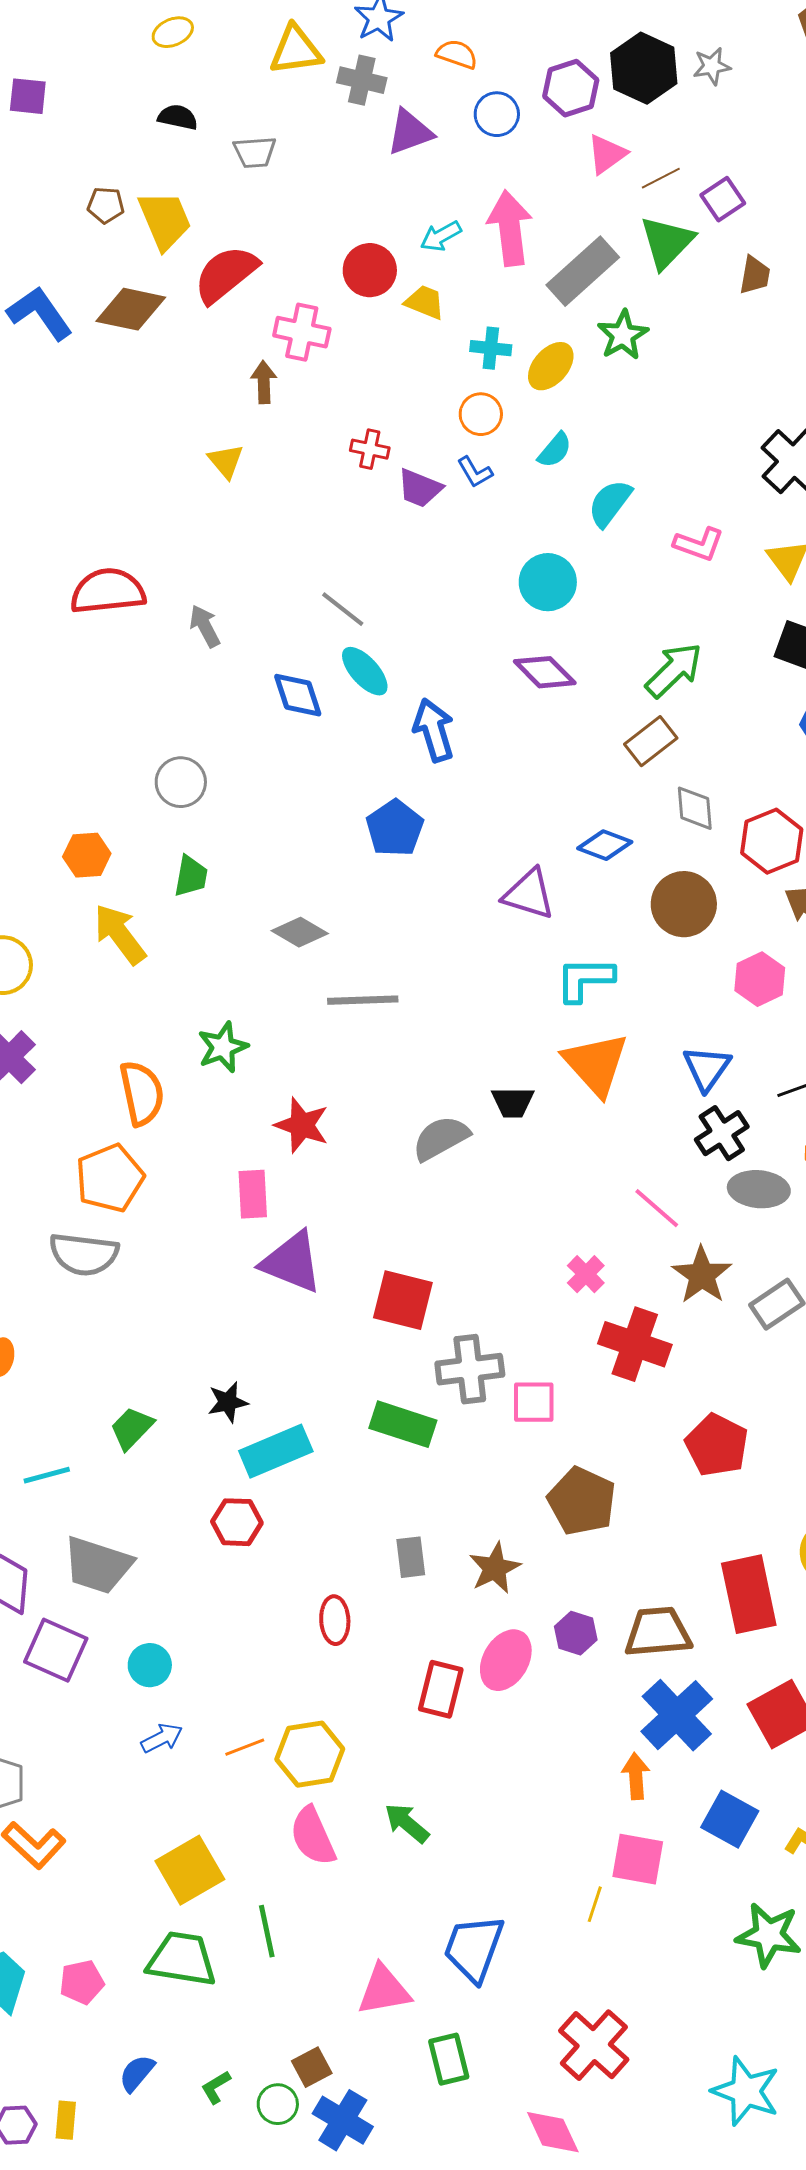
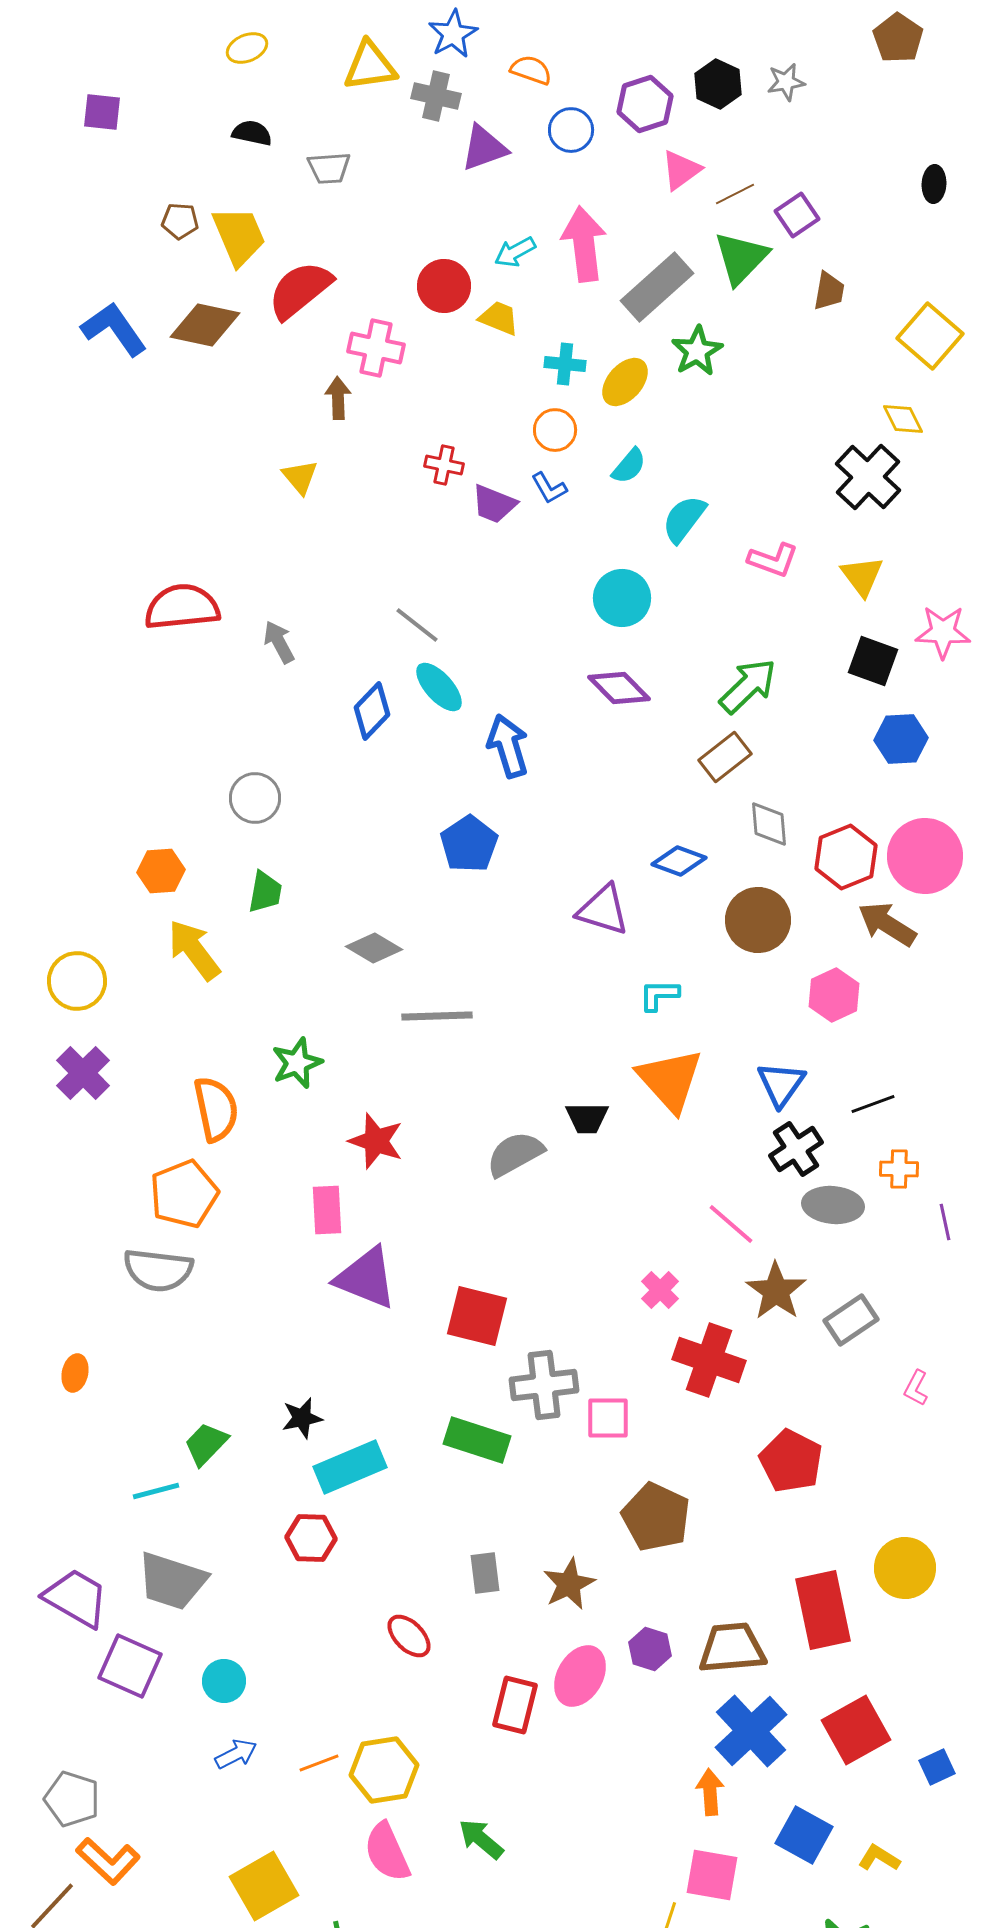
black hexagon: (644, 68) -> (718, 84), size x0.7
blue diamond: (298, 695) -> (372, 711), turned 62
cyan L-shape: (585, 979) -> (659, 995), size x0.7
cyan line: (47, 1475) -> (156, 1491), moved
red ellipse: (335, 1620) -> (409, 1636), turned -42

